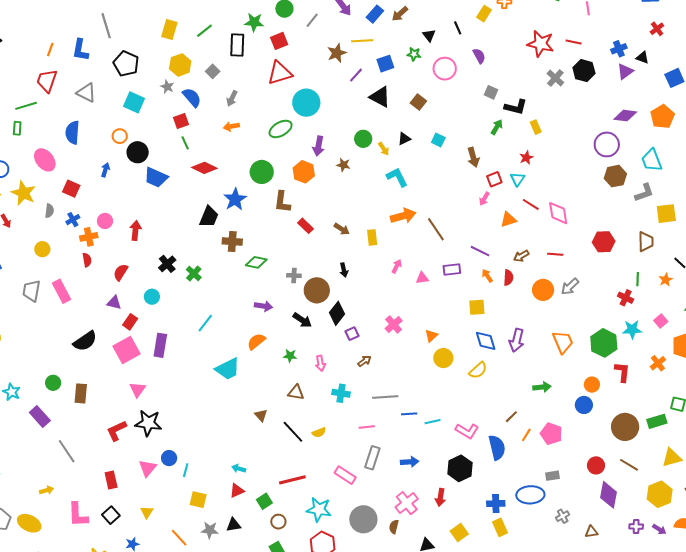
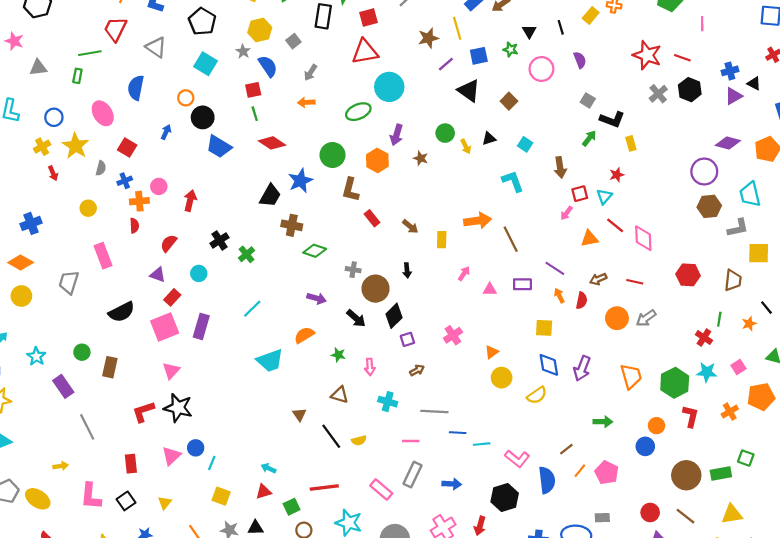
yellow line: (362, 41) -> (457, 28), turned 70
cyan L-shape: (397, 177) -> (513, 181), moved
gray trapezoid: (31, 291) -> (69, 282), moved

